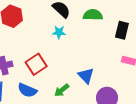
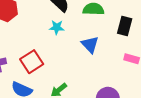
blue triangle: (86, 76) -> (90, 45), moved

